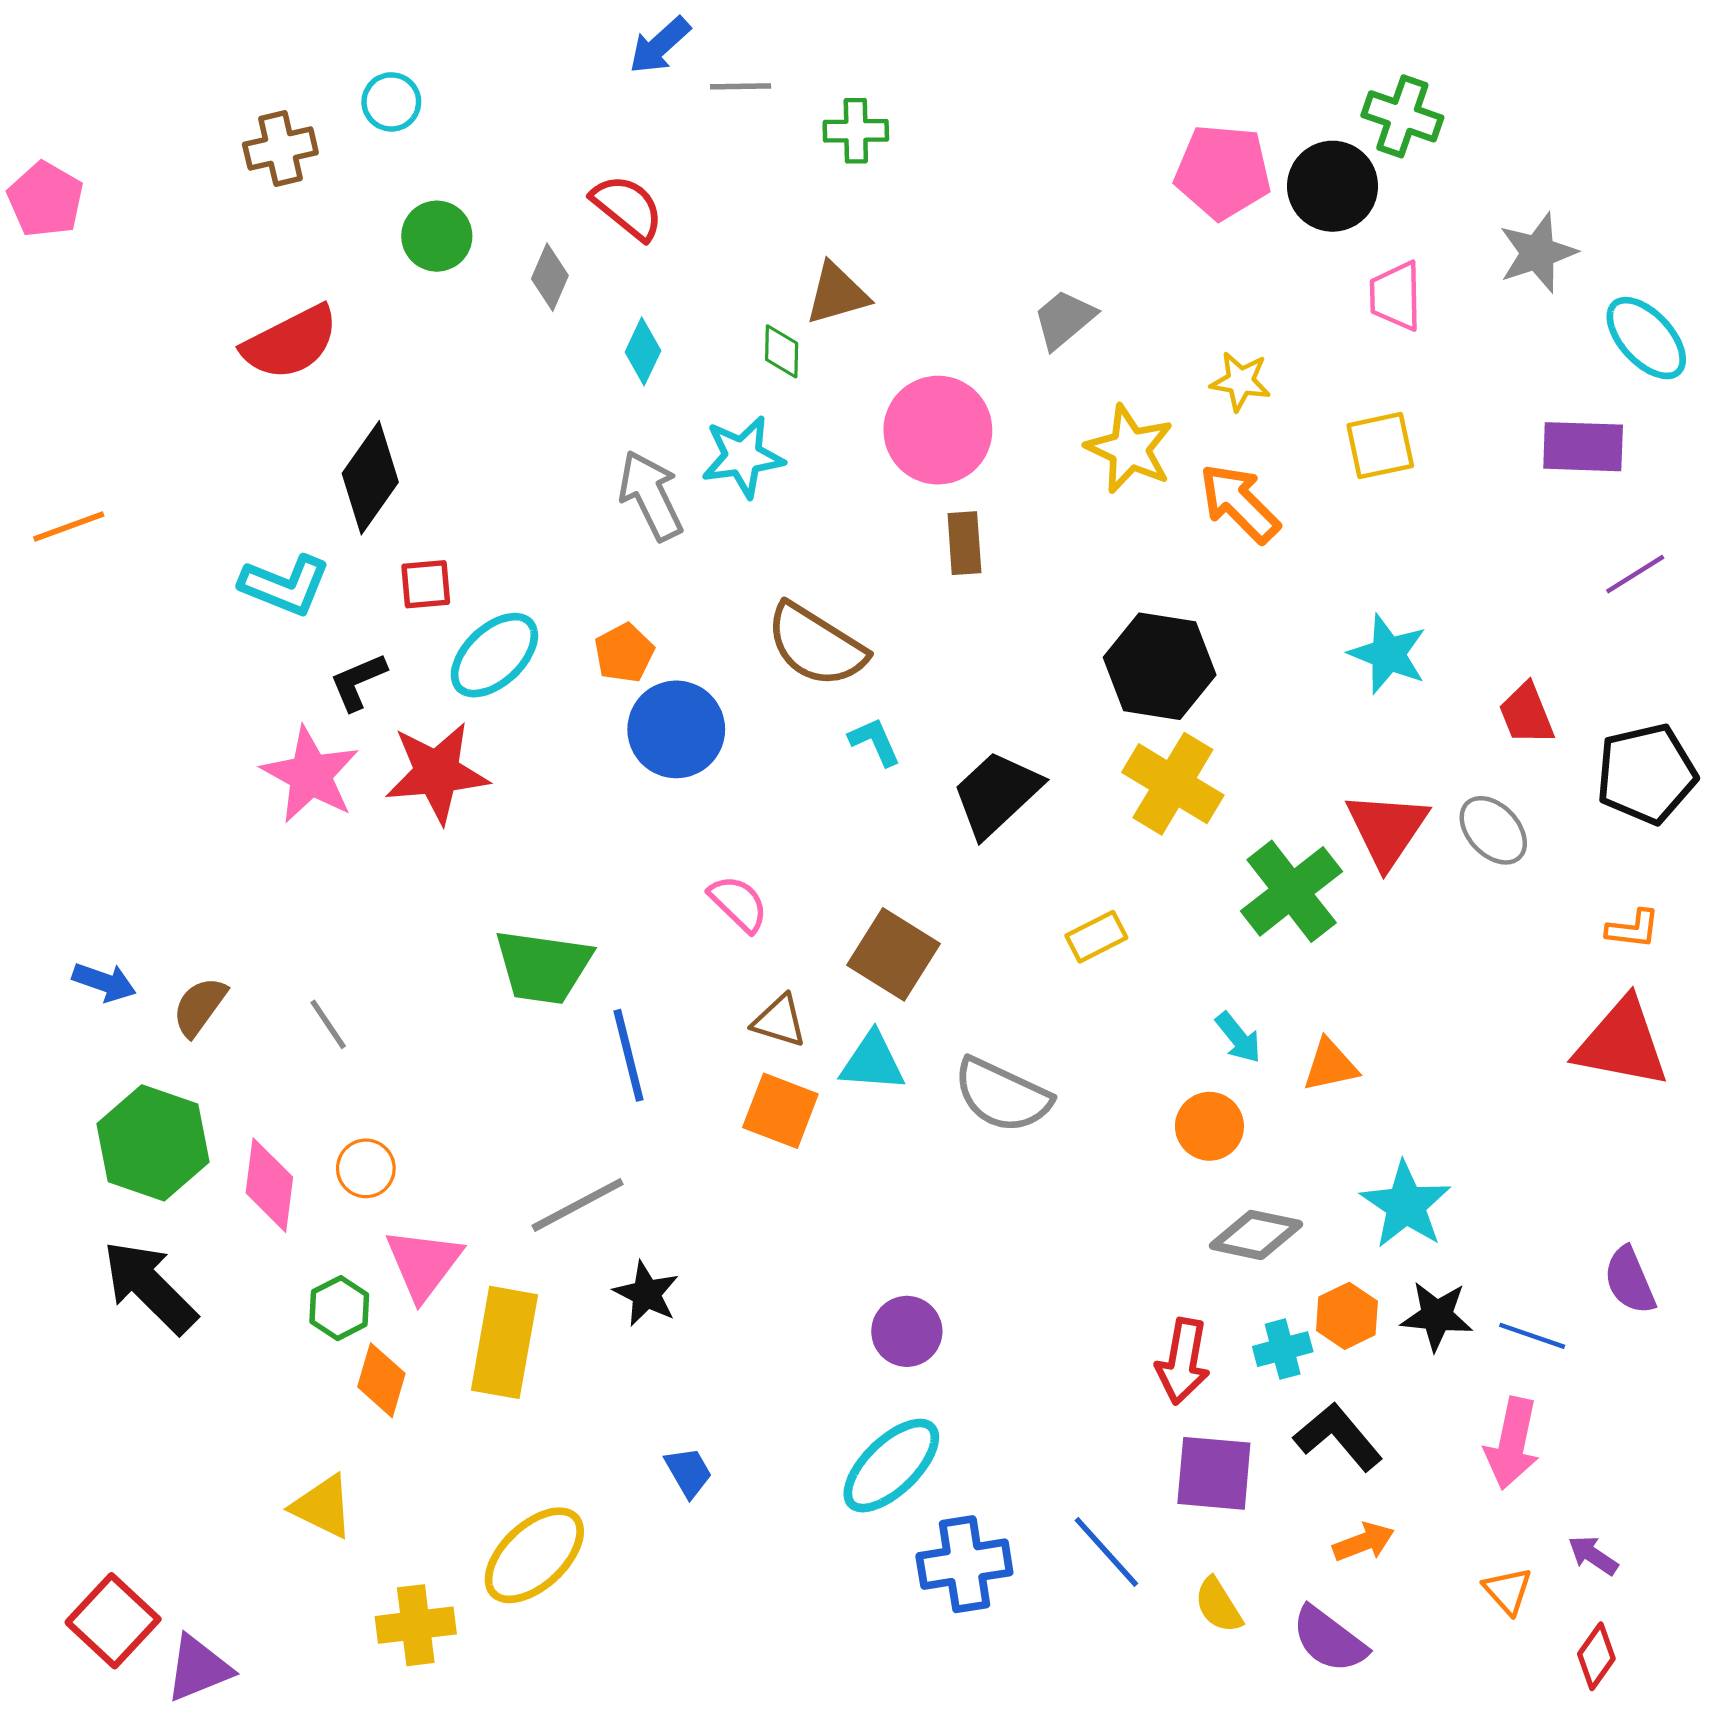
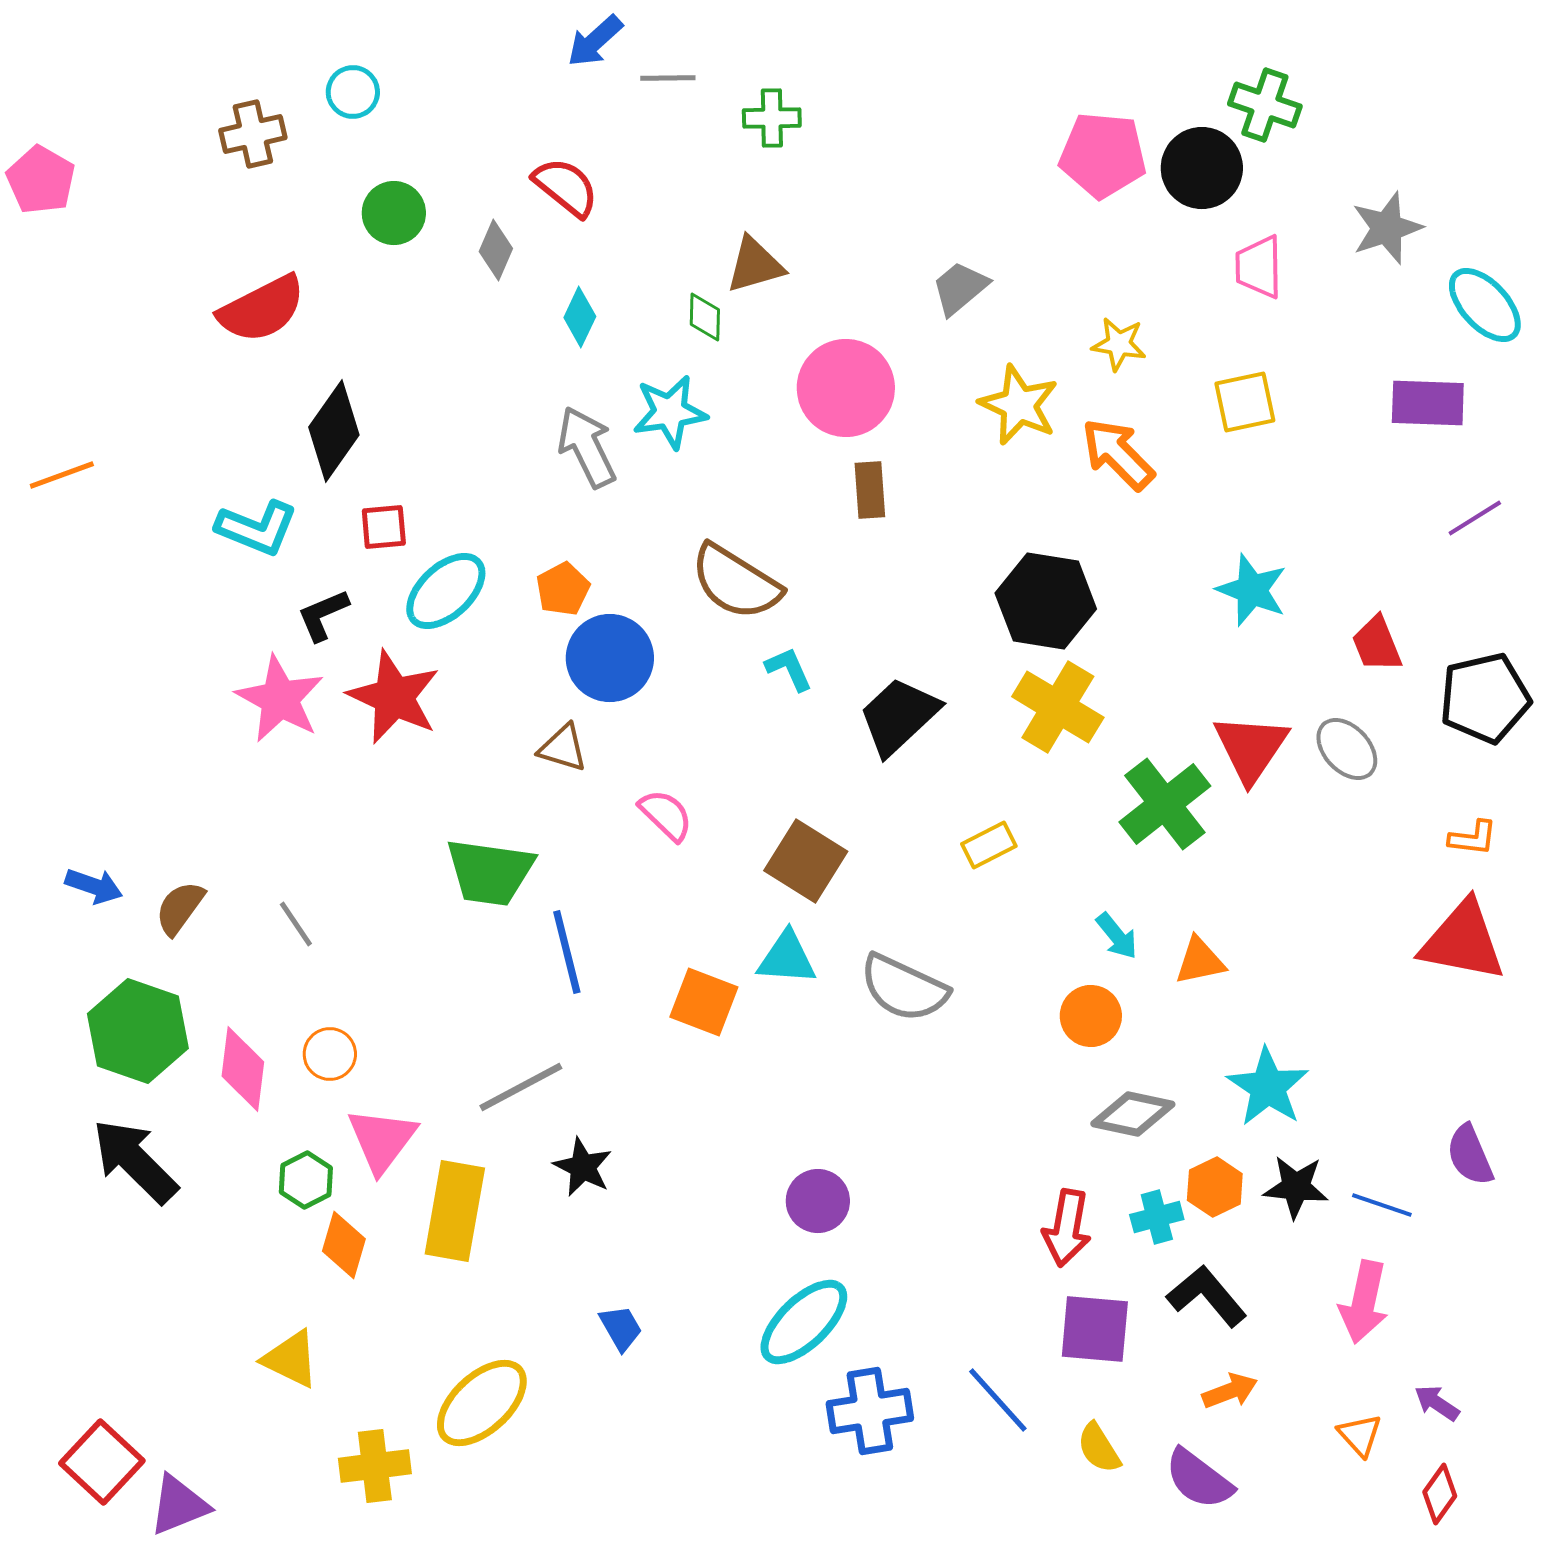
red star: (437, 773) -> (394, 697), turned 30
brown triangle: (779, 1021) -> (563, 748), moved

